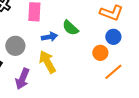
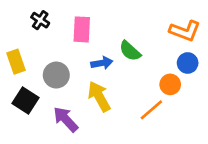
orange line: (113, 72) -> (151, 110), moved
purple arrow: (22, 79) -> (66, 119), turned 115

